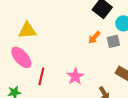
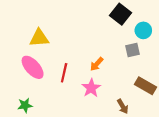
orange arrow: (94, 37) -> (97, 64), moved
red line: (41, 76) -> (64, 73), moved

